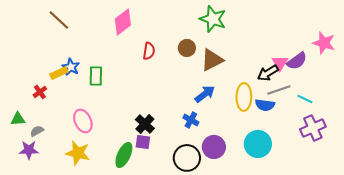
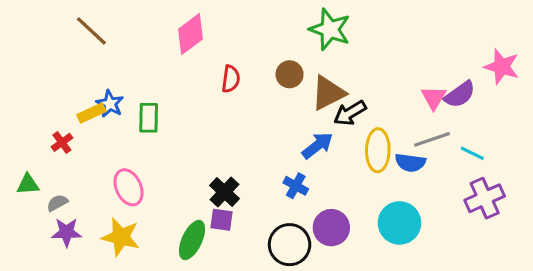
black arrow: (268, 73) -> (350, 113), moved
purple star: (29, 150) -> (67, 232), moved

